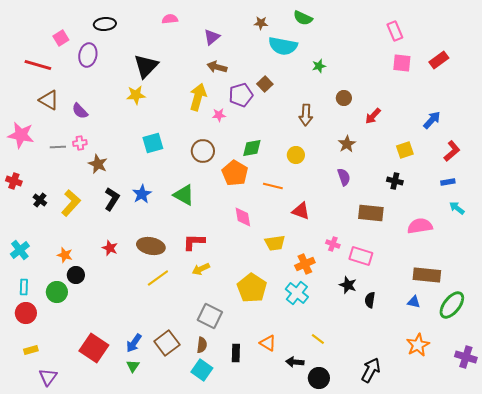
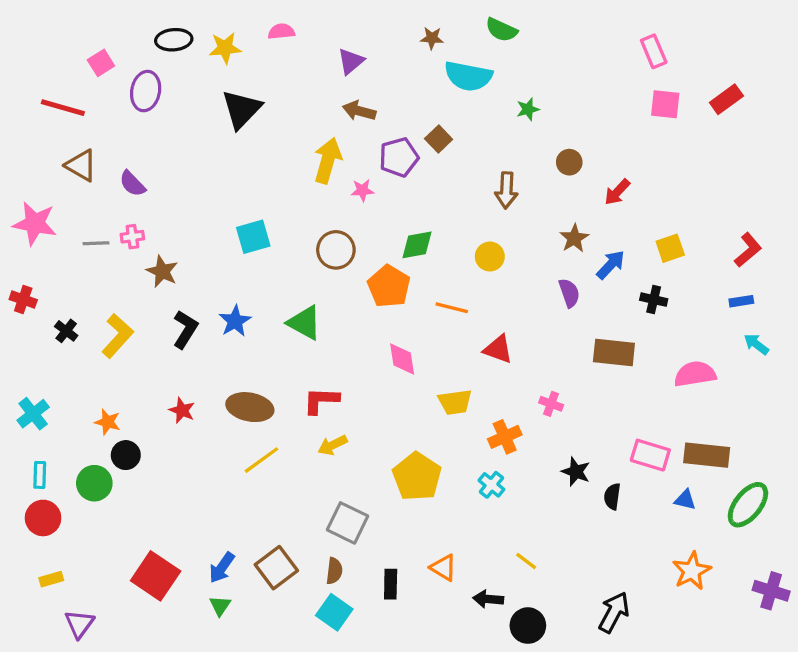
yellow star: (136, 95) -> (225, 48), moved
blue arrow: (432, 120) -> (611, 265), moved
pink rectangle: (361, 256) -> (650, 455), moved
cyan cross: (297, 293) -> (491, 485), size x0.7

